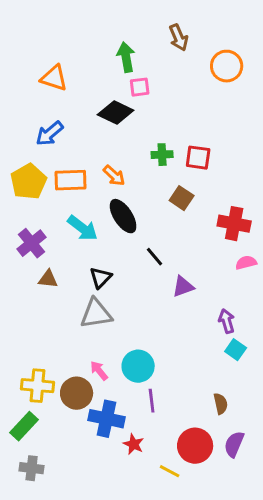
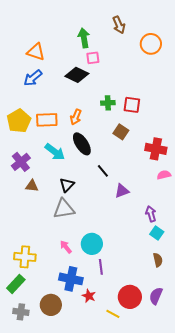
blue arrow: (50, 134) -> (33, 78), moved
orange arrow: (114, 176) -> (76, 117), turned 70
brown circle: (77, 393) -> (51, 305), moved
brown semicircle: (221, 404) -> (158, 260), moved

